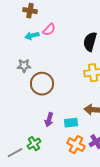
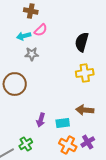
brown cross: (30, 11) -> (31, 11), moved
gray star: (24, 66) -> (32, 54), moved
brown circle: (42, 84) -> (15, 84), moved

